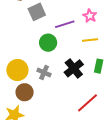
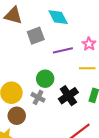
green circle: (48, 43) -> (45, 79), moved

